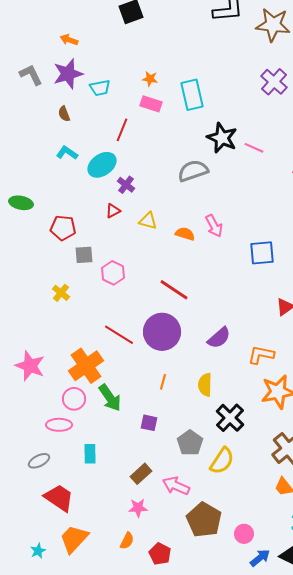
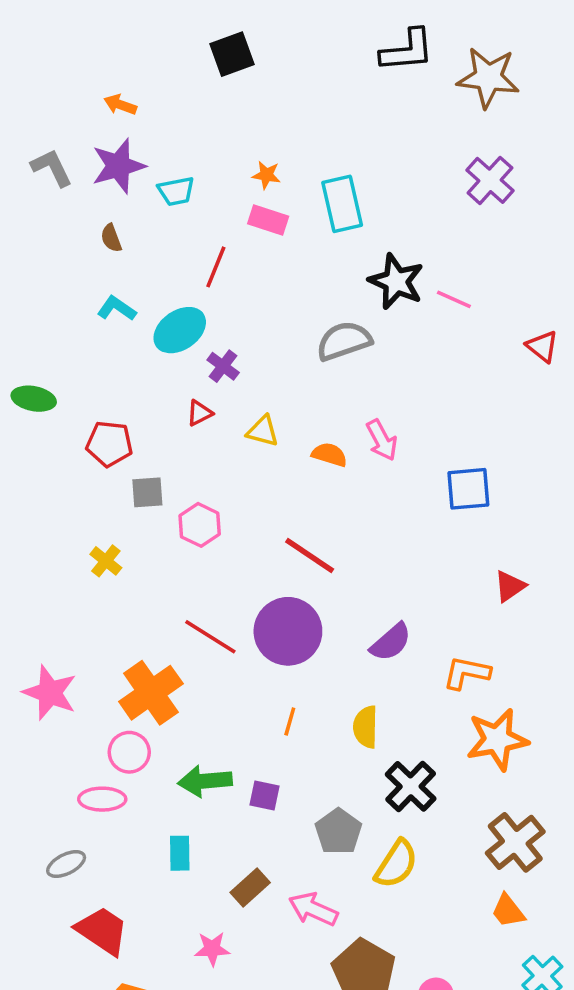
green arrow: (110, 398) -> (205, 781), moved, turned 120
cyan rectangle: (90, 454) -> (180, 853), moved
pink star: (138, 508) -> (212, 949), moved

